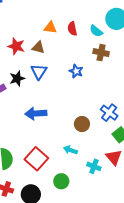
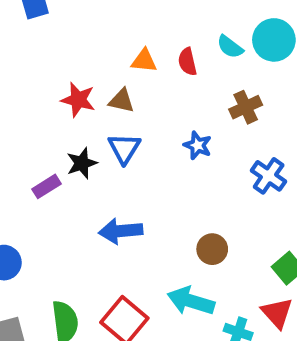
cyan semicircle: (96, 31) -> (230, 47), moved
brown cross: (101, 53) -> (246, 107), turned -35
blue cross: (109, 113) -> (269, 176), moved
cyan arrow: (70, 150) -> (191, 301), size x1.6

